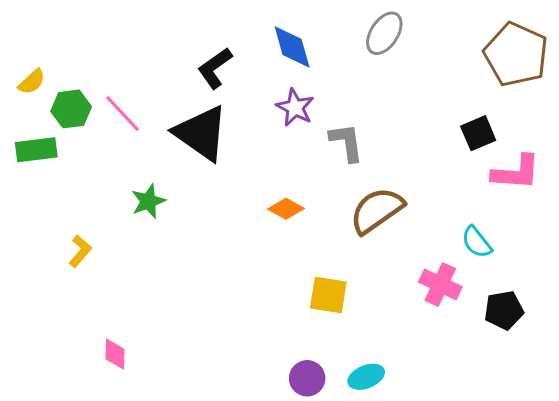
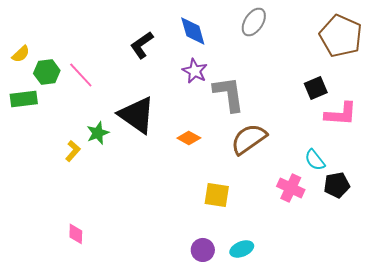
black triangle: (201, 133) -> (137, 115), moved
gray L-shape: (347, 142) -> (229, 94), size x1.4
yellow L-shape: (80, 251) -> (73, 151), moved
black pentagon: (504, 310) -> (337, 185), moved

